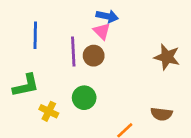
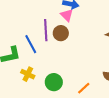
blue line: (35, 35) -> (31, 44), moved, turned -30
green circle: (84, 98) -> (54, 82), moved

